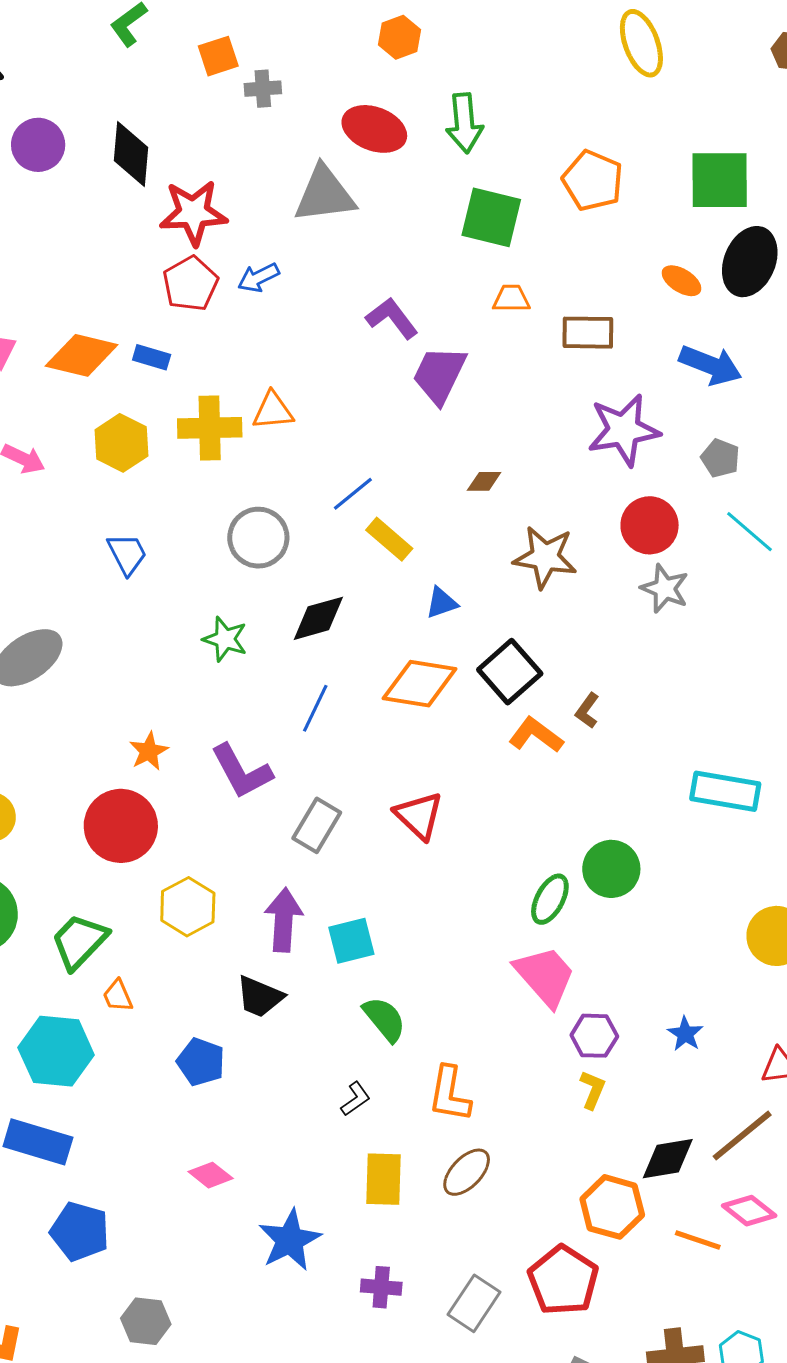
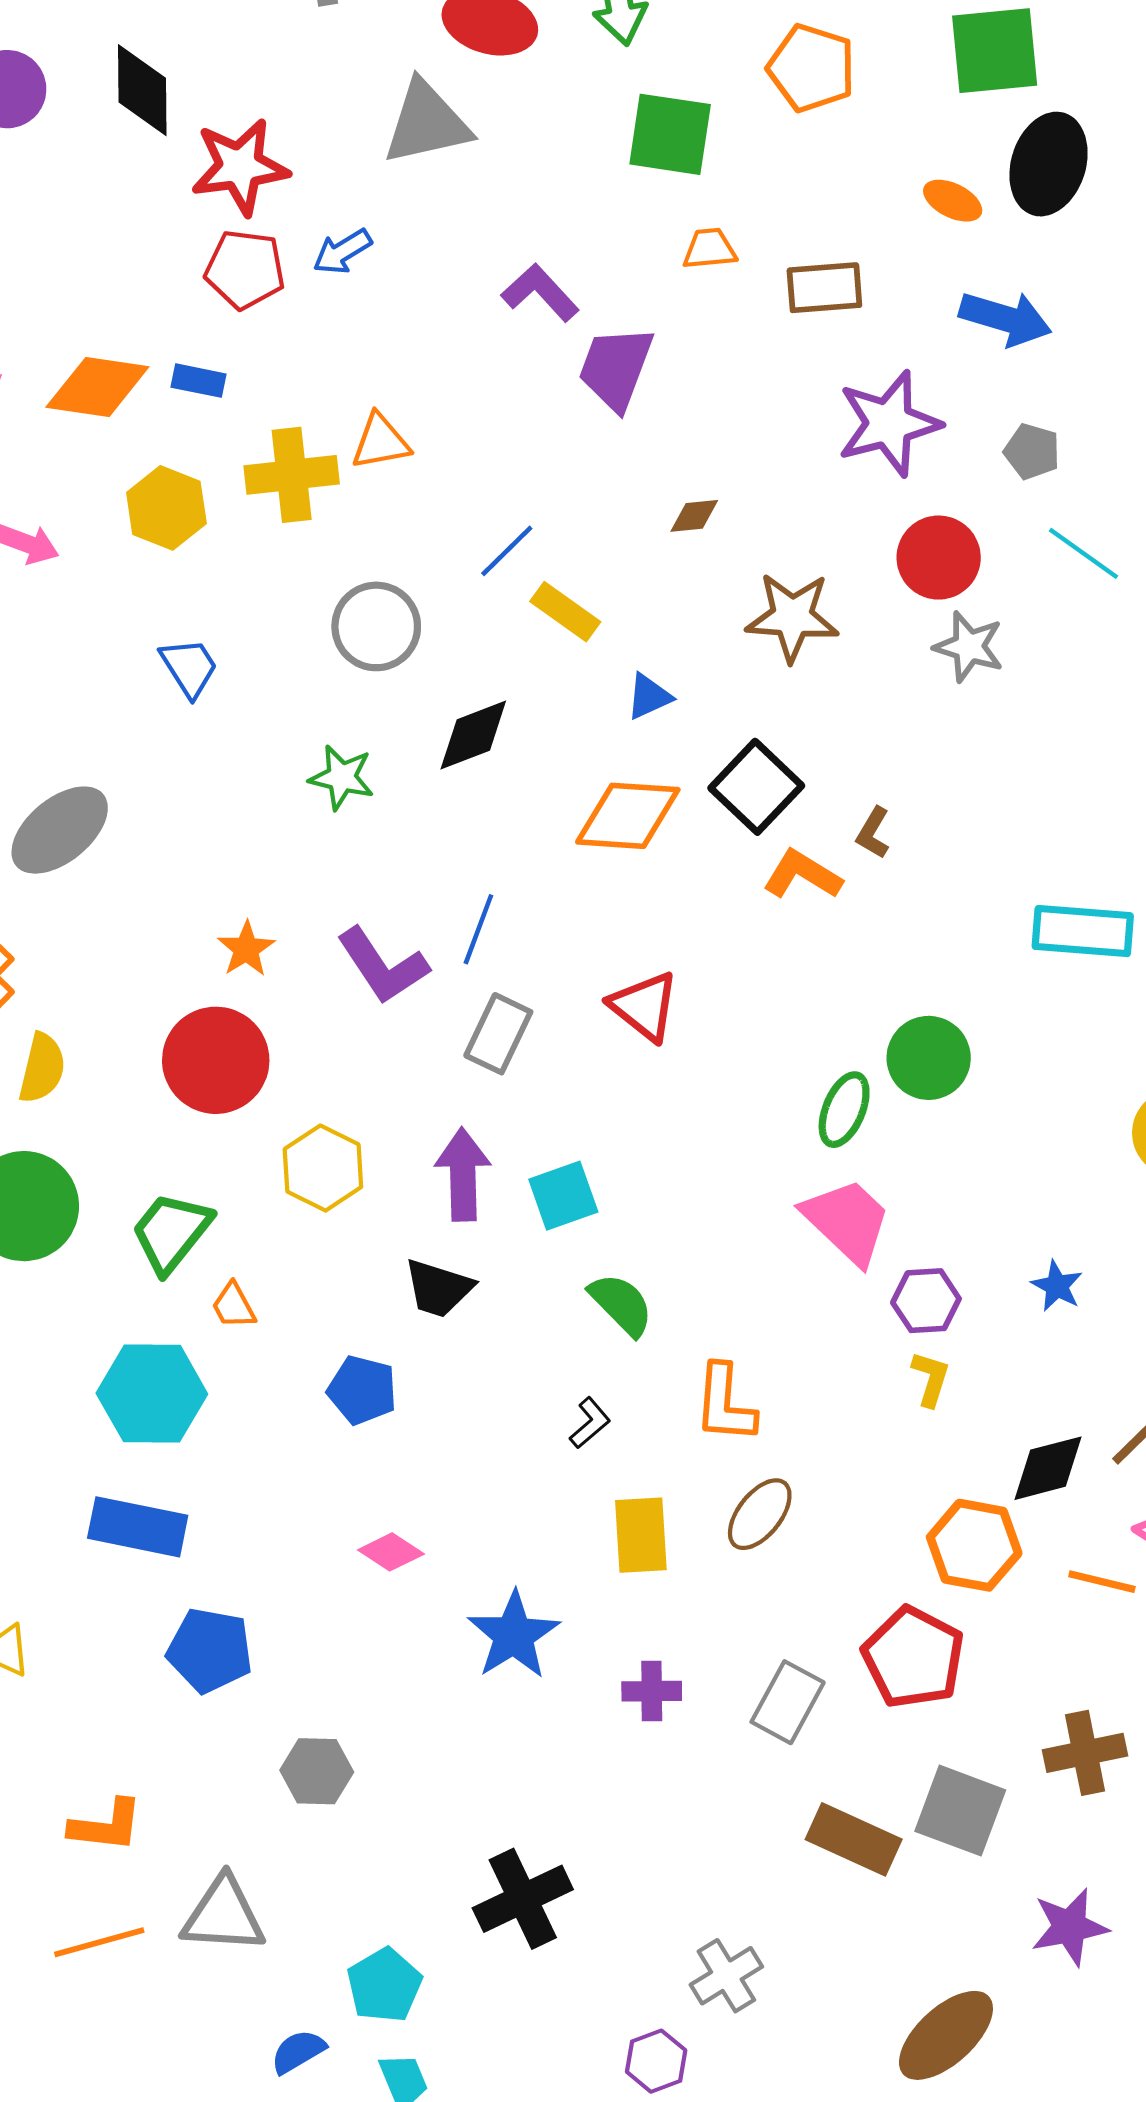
red pentagon: (190, 284) -> (245, 269), turned -30
blue line: (315, 708) -> (478, 929), moved

